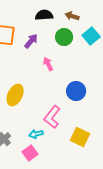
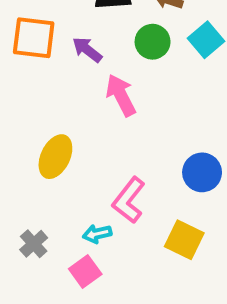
purple arrow: (31, 41) -> (87, 50), turned -91
pink arrow: (48, 64) -> (121, 95), size x1.5
blue circle: (76, 91) -> (202, 172), moved

